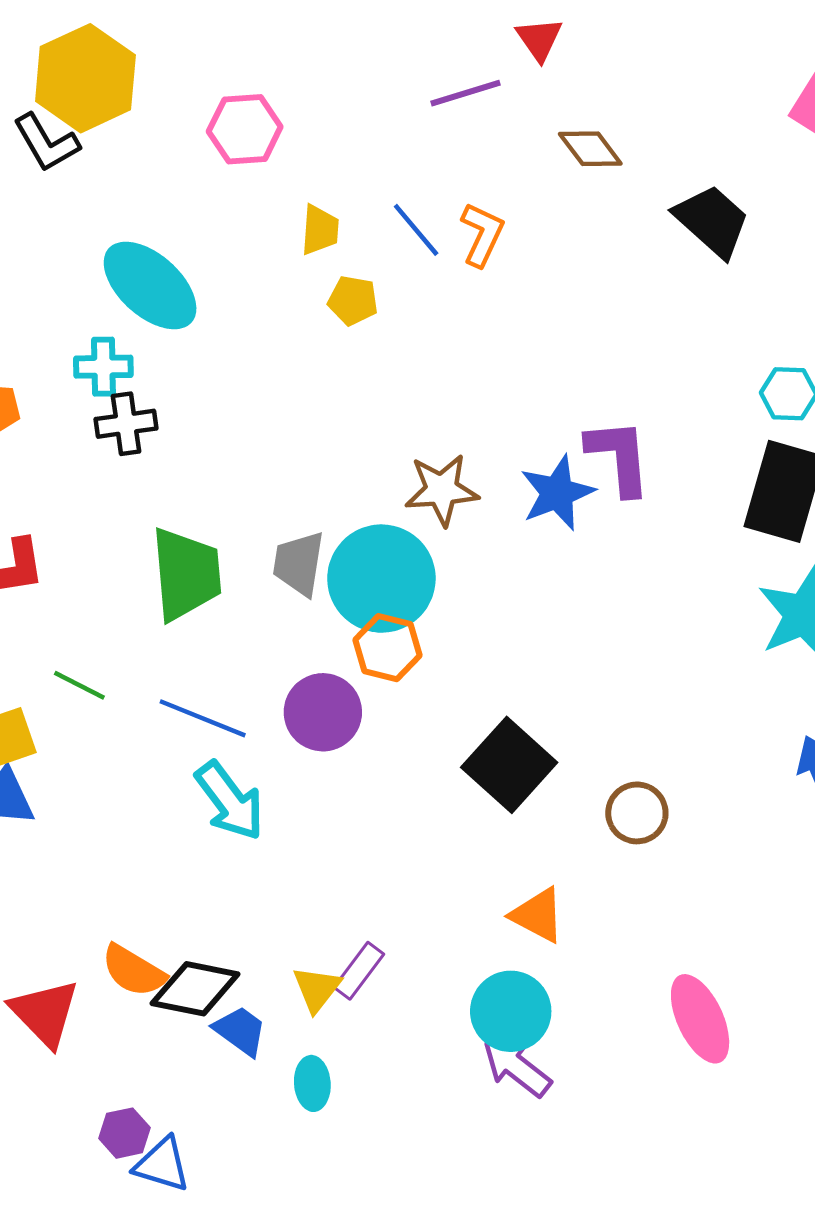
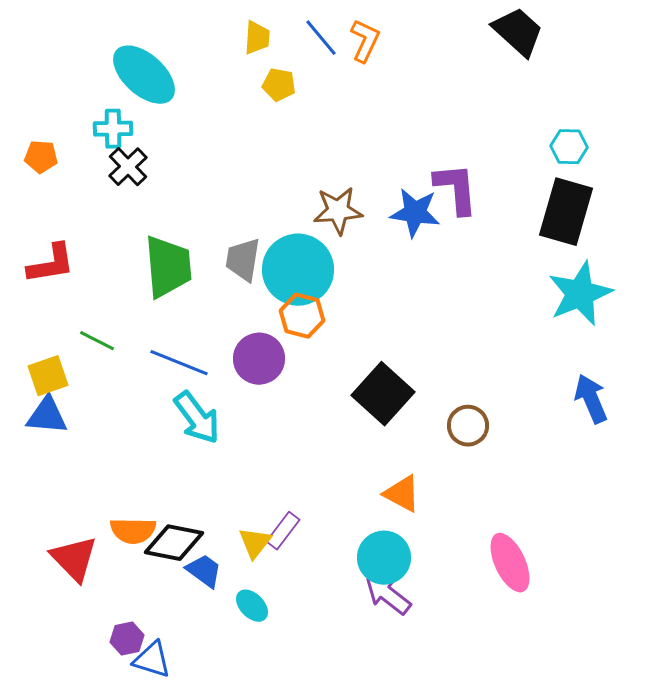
black cross: (126, 424) -> (128, 167), turned -36
blue star: (557, 493) -> (415, 213), turned 30
orange semicircle: (134, 971) -> (133, 531), turned -30
cyan ellipse: (312, 1083) -> (252, 606), turned -40

